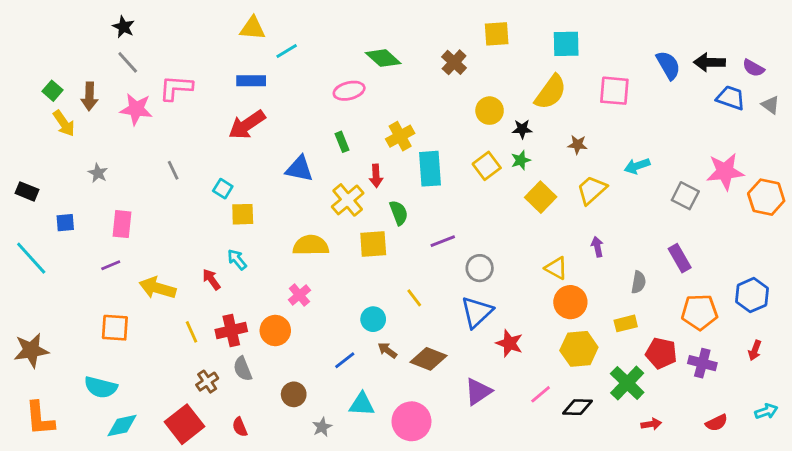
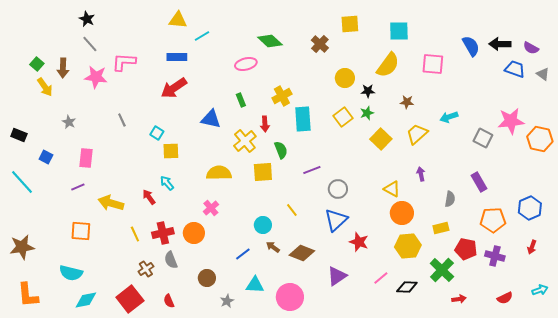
blue square: (65, 223) -> (46, 157), turned 32

